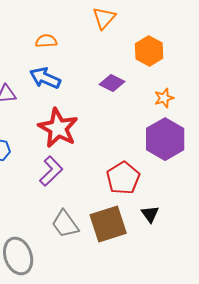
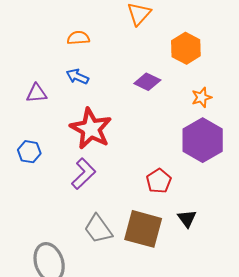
blue arrow: (45, 78) -> (77, 76), size x0.7
red pentagon: (123, 178) -> (159, 181), size x0.7
brown square: (108, 224) -> (143, 229), turned 33

